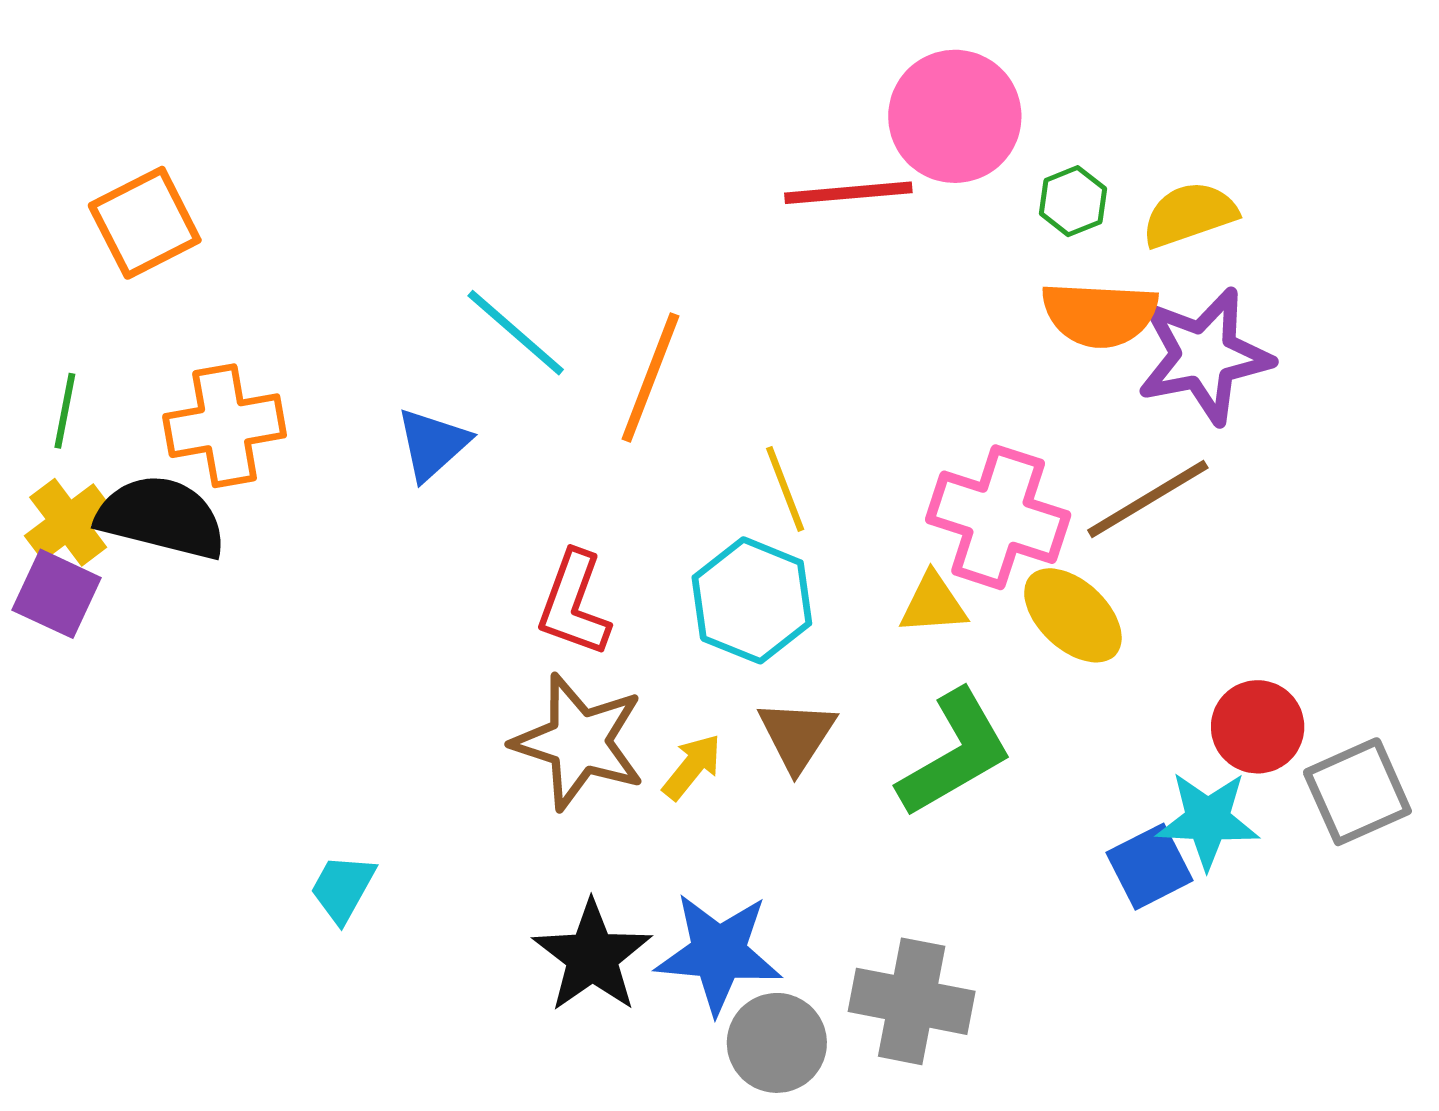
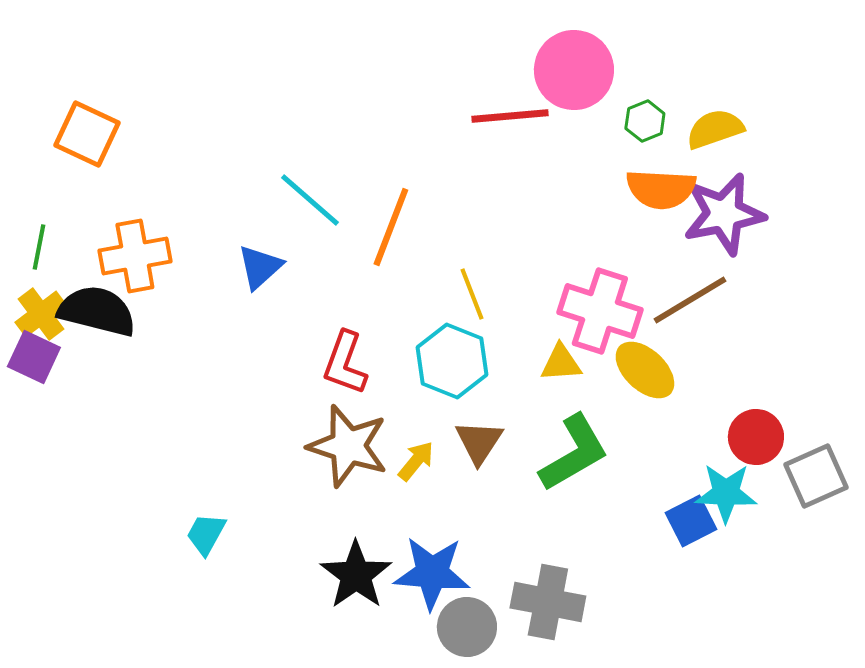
orange square: (145, 223) -> (87, 134), turned -38

